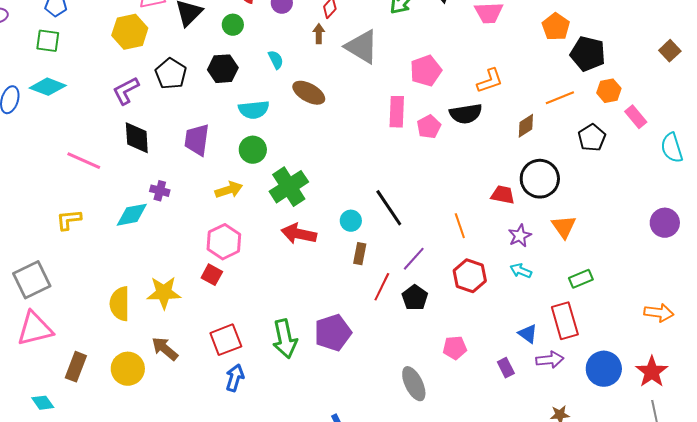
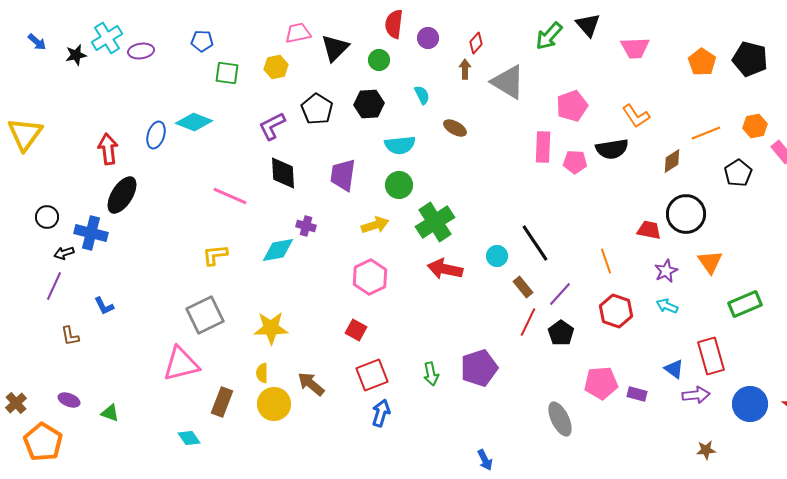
yellow hexagon: (130, 32) -> (276, 67), size x0.7
green square: (48, 41) -> (227, 73), moved
black pentagon: (588, 54) -> (750, 59), moved
orange L-shape: (490, 81) -> (636, 116), turned 76
brown ellipse: (309, 93) -> (455, 128), size x0.7
pink pentagon: (429, 127) -> (575, 162), turned 30
brown rectangle: (360, 254) -> (523, 287), moved, turned -50
red square: (212, 275) -> (356, 330), moved
green rectangle: (581, 279) -> (745, 304), moved, size x1.4
gray square: (32, 280) -> (205, 315), moved
yellow star: (164, 293) -> (271, 328), moved
yellow semicircle: (120, 304) -> (262, 373), moved, size x0.6
green arrow: (285, 339) -> (431, 374), size x0.6
pink pentagon: (455, 348) -> (601, 383), size x1.4
purple rectangle: (506, 368) -> (637, 394), moved, turned -48

